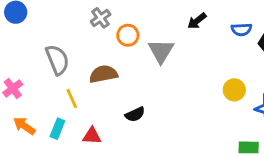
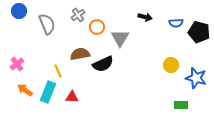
black arrow: (197, 21) -> (145, 17), turned -128
gray semicircle: (57, 60) -> (47, 24), moved
black semicircle: (135, 114) -> (103, 64), moved, size x1.5
cyan rectangle: (57, 129) -> (48, 92), size x1.5

